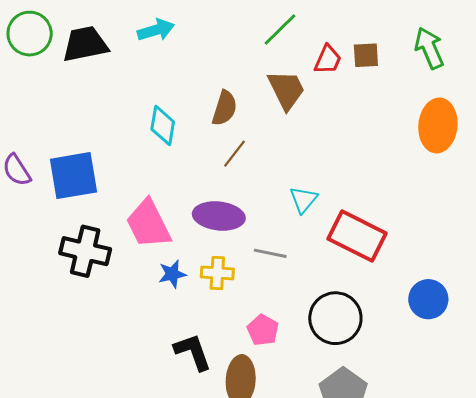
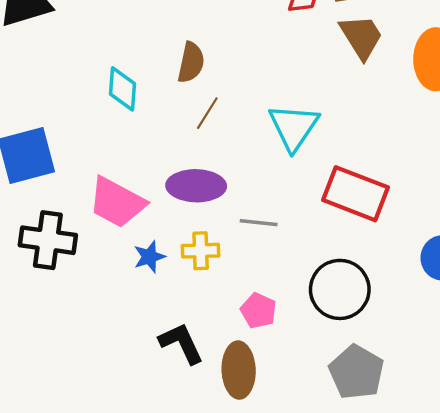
brown trapezoid: (286, 90) -> (361, 37), moved
cyan triangle: (304, 200) -> (294, 127), moved, size x1.6
pink trapezoid: (148, 224) -> (117, 202), turned -30

